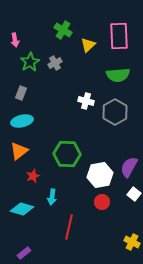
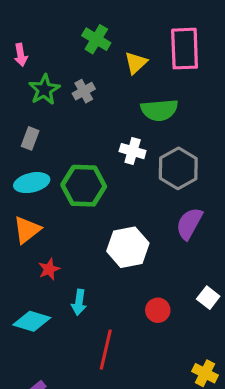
green semicircle: (118, 75) -> (159, 110), moved
green hexagon: (67, 154) -> (84, 186), moved
purple semicircle: (129, 167) -> (189, 224), moved
white hexagon: (100, 175) -> (128, 247), moved

